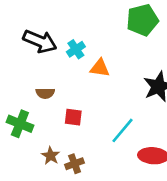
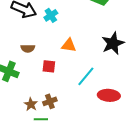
orange triangle: (100, 68) -> (69, 45), moved
brown star: (51, 156) -> (31, 104), moved

